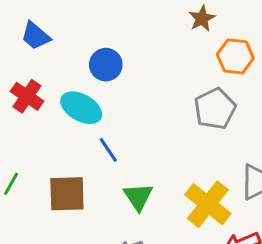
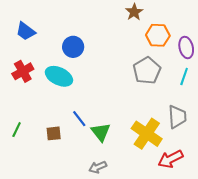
red cross: (27, 96) -> (23, 71), turned 30
blue line: (108, 150) -> (79, 119), moved
brown square: (67, 194) -> (54, 133), size x0.6

